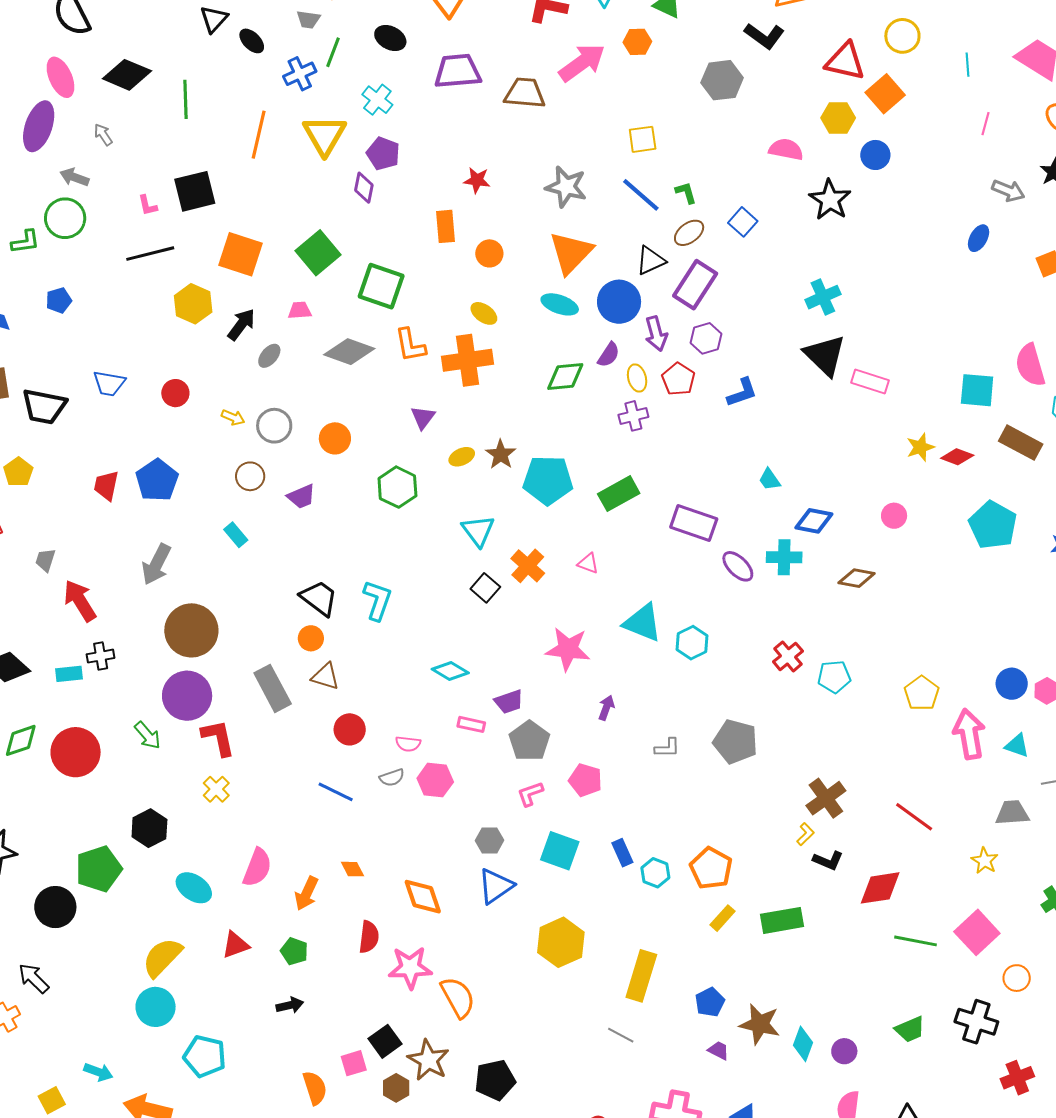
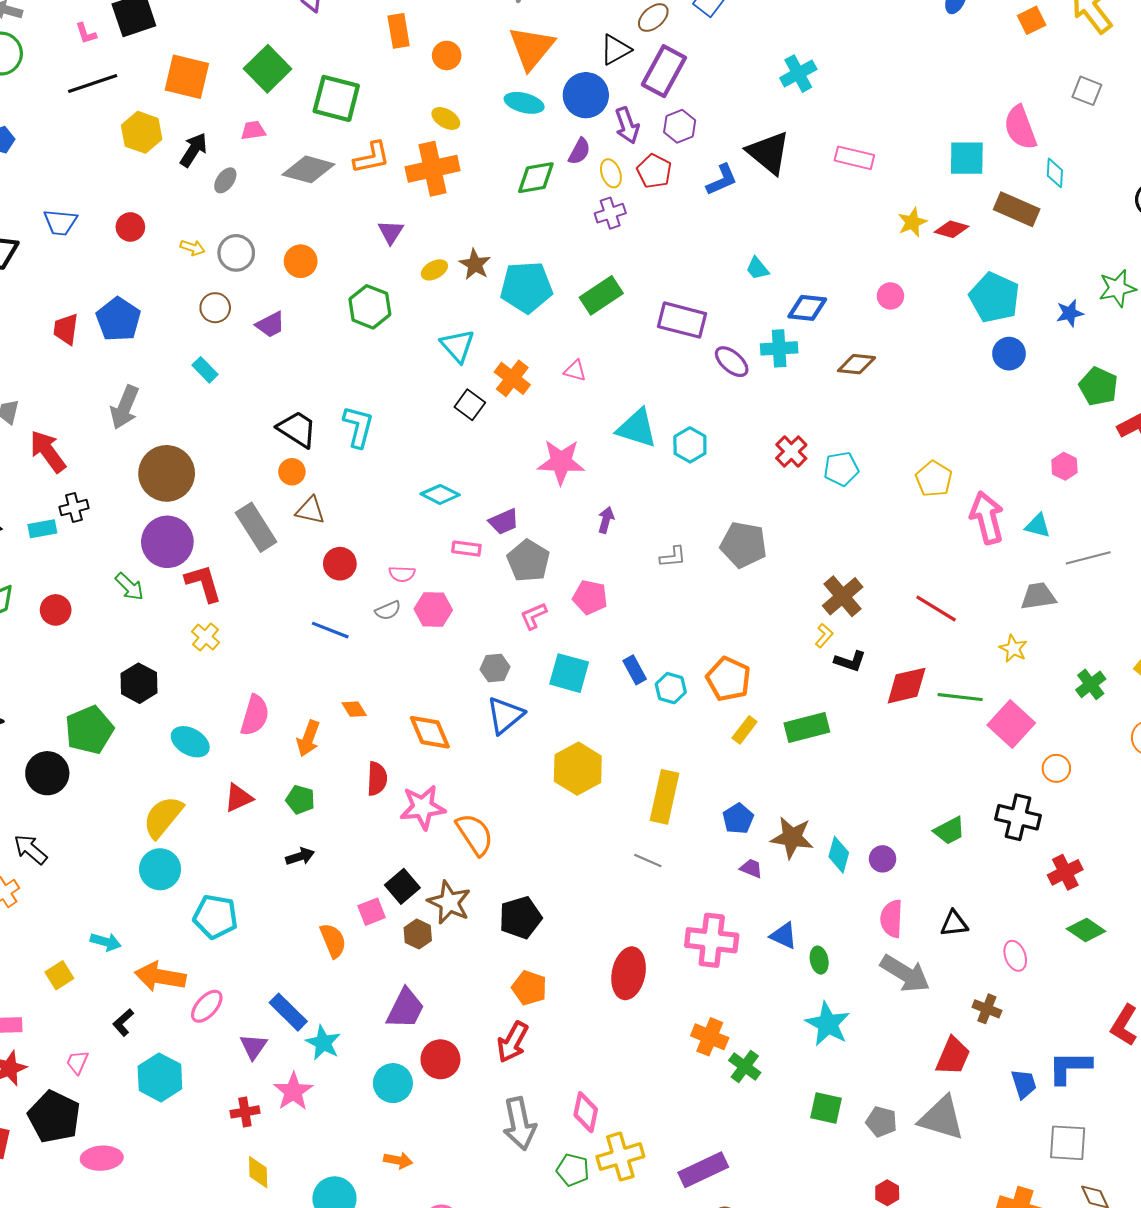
orange L-shape: (410, 345) -> (372, 158), turned -87
black triangle: (825, 355) -> (769, 153), moved
blue circle: (1012, 684) -> (1009, 354), moved
red circle: (76, 752) -> (56, 610), size x0.6
green line: (916, 941) -> (960, 697), moved

